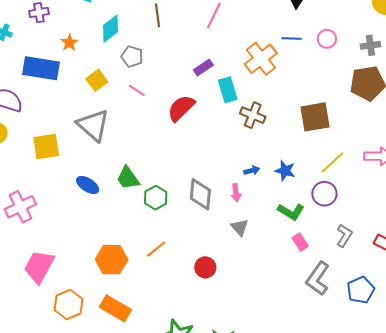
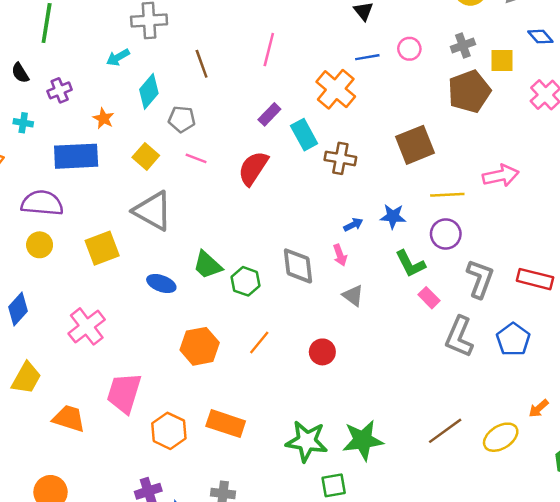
yellow line: (332, 162) -> (447, 195), turned 52
green L-shape: (291, 212) -> (410, 264), turned 44
gray L-shape: (344, 236) -> (480, 279), size x1.4
orange hexagon: (112, 260) -> (200, 346), moved

